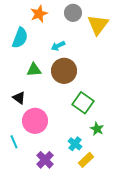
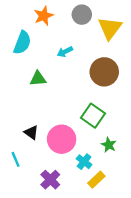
brown circle: (64, 71) -> (104, 72), moved
black triangle: (19, 98) -> (31, 132), moved
pink circle: (35, 121) -> (62, 139), moved

